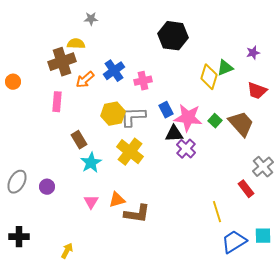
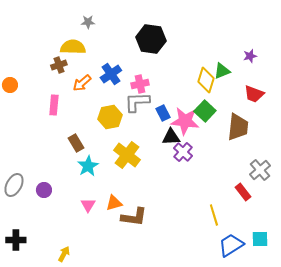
black hexagon: (173, 36) -> (151, 39), moved
yellow semicircle: (76, 44) -> (73, 47), size x1.4
brown cross: (62, 62) -> (59, 65), size x0.6
gray L-shape: (133, 117) -> (137, 102), moved
green square: (215, 121) -> (205, 111), moved, size x1.5
brown trapezoid: (241, 124) -> (238, 127), turned 48

